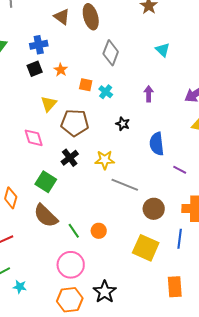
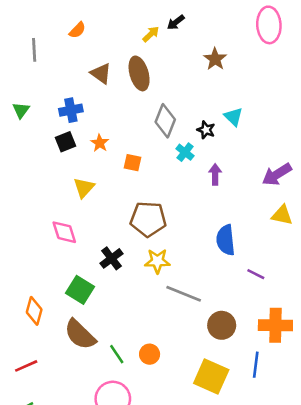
cyan cross: (106, 92) -> (185, 152), moved
brown pentagon: (75, 123) -> (148, 219), moved
black star: (123, 124) -> (206, 130), moved

